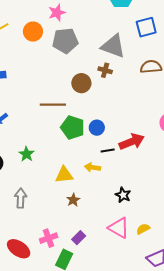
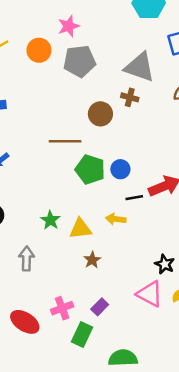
green star: (26, 154) -> (50, 220), moved
black star: (123, 195) -> (165, 264), moved

